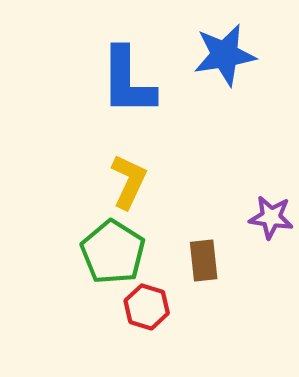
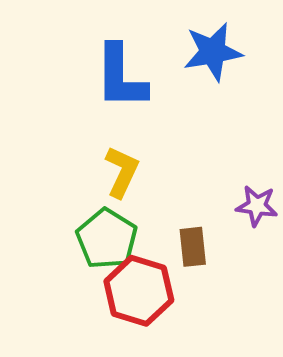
red hexagon: (147, 307) -> (139, 291), size x1.6

